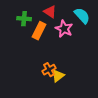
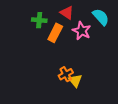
yellow triangle: (58, 76) -> (75, 81), turned -32

